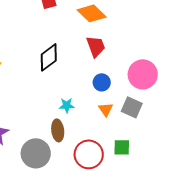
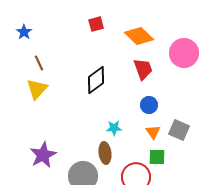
pink circle: (143, 74) -> (184, 53), moved
green square: (122, 147) -> (157, 157), moved

